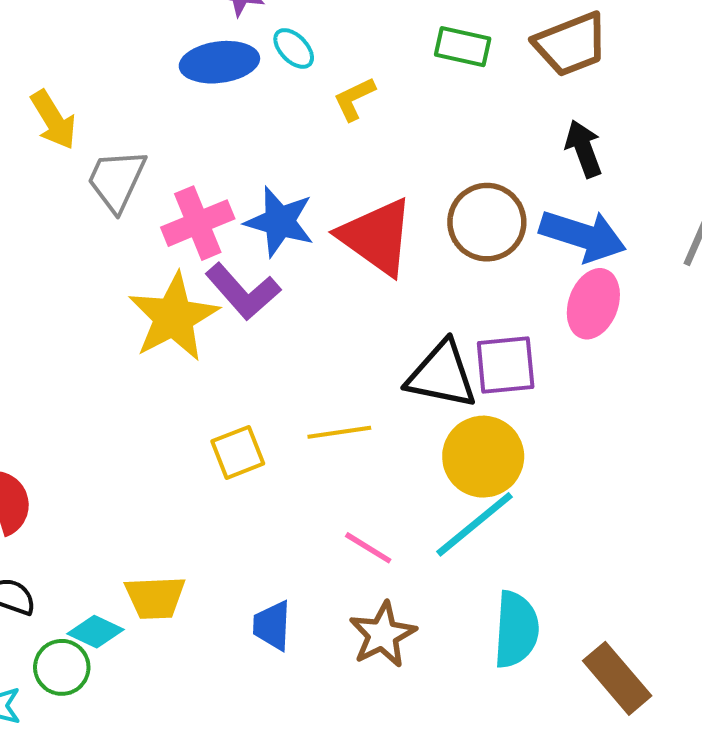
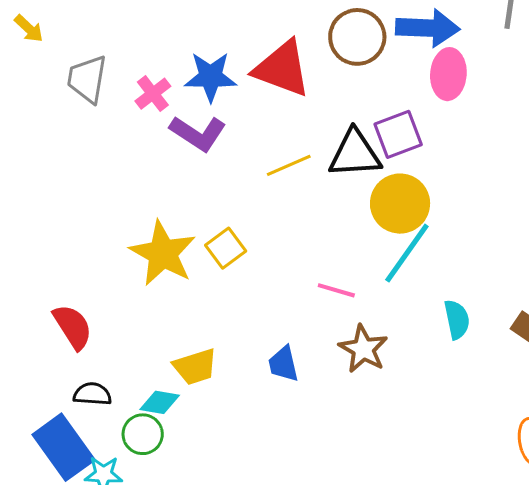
yellow arrow: (53, 120) -> (29, 29), moved, size x0.7
pink cross: (198, 223) -> (153, 94), size x0.7
yellow star: (174, 317) -> (163, 253), moved
yellow line: (339, 432) -> (289, 165), moved
cyan semicircle: (516, 629) -> (457, 319), size x0.7

